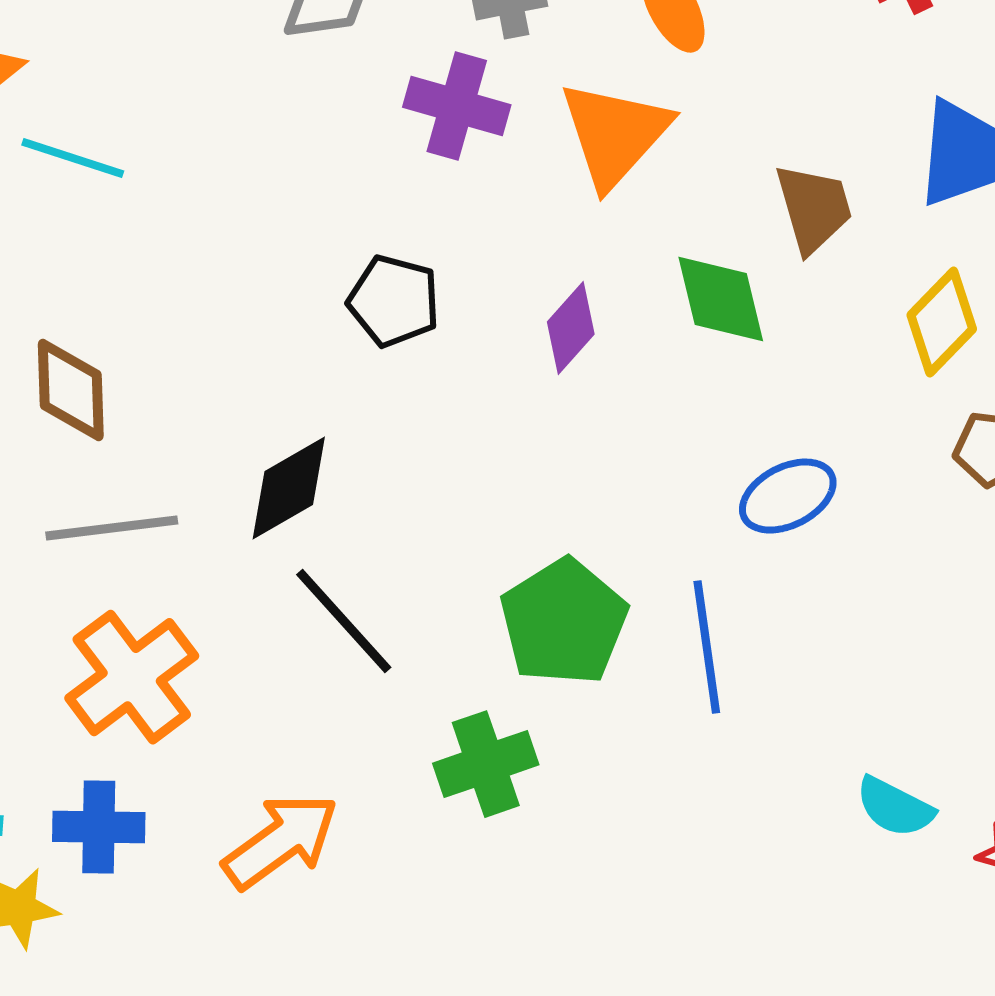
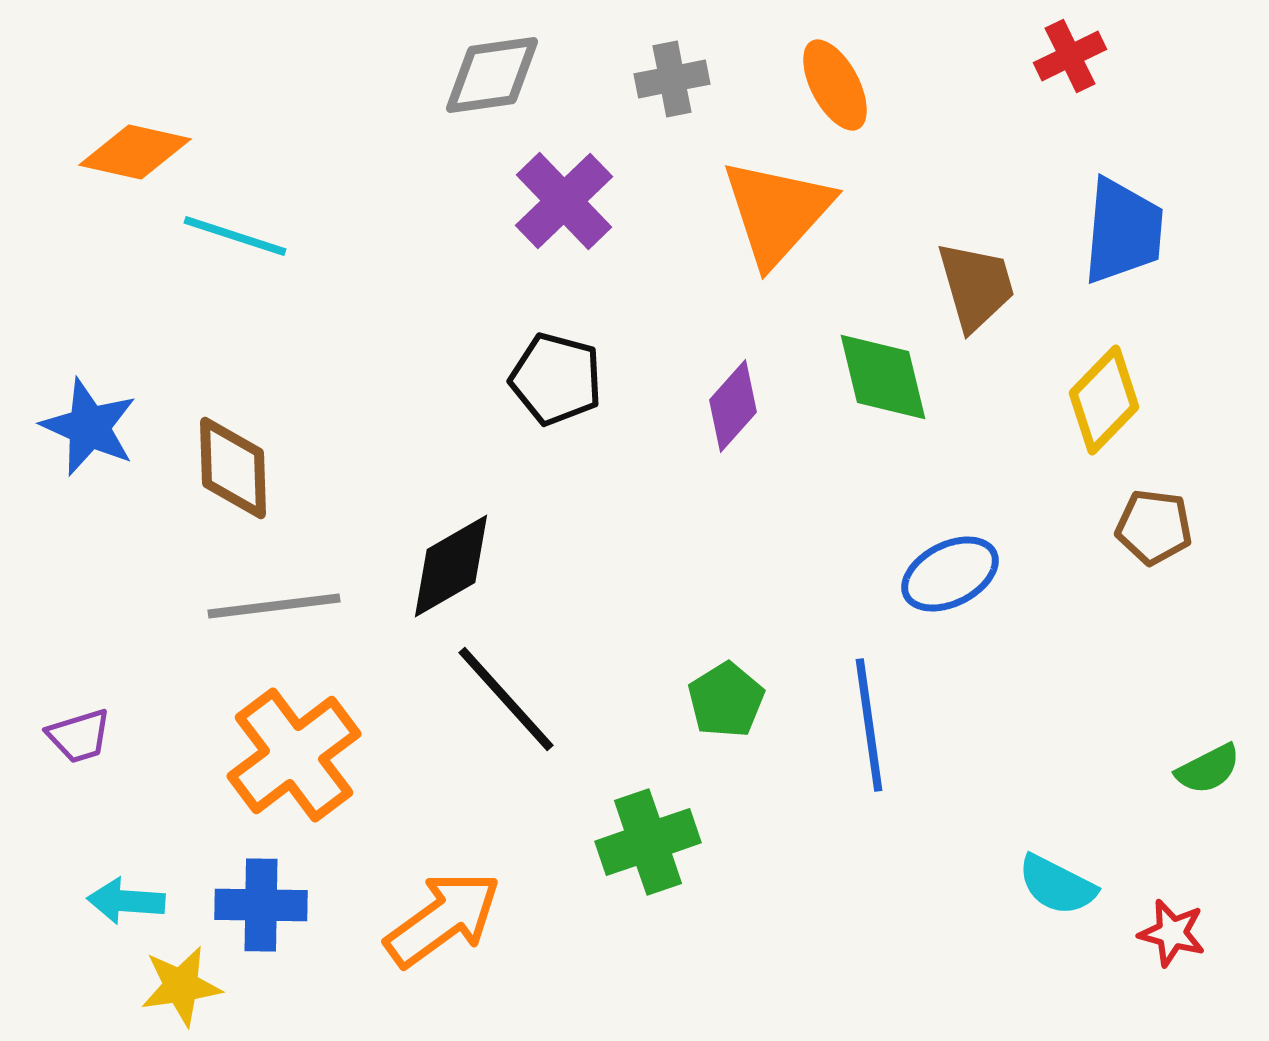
purple cross: (457, 106) -> (564, 201), moved, turned 30
green pentagon: (564, 622) -> (726, 700), size x0.6

